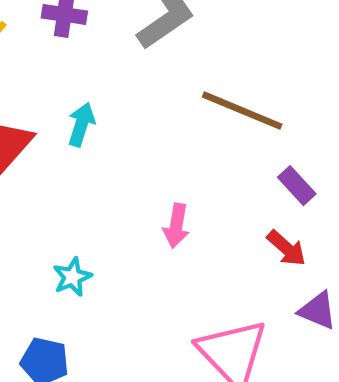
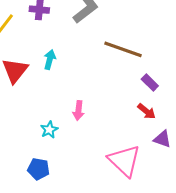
pink arrow: (176, 226) -> (78, 111), moved

